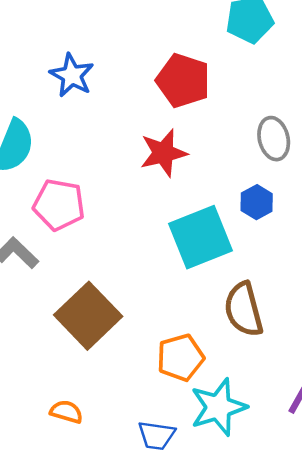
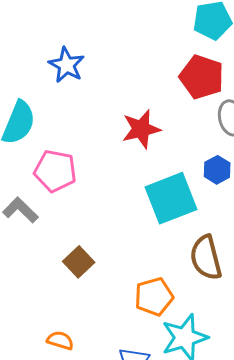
red pentagon: (183, 80) -> (202, 77), moved
brown square: (88, 316) -> (79, 262), size x0.6

